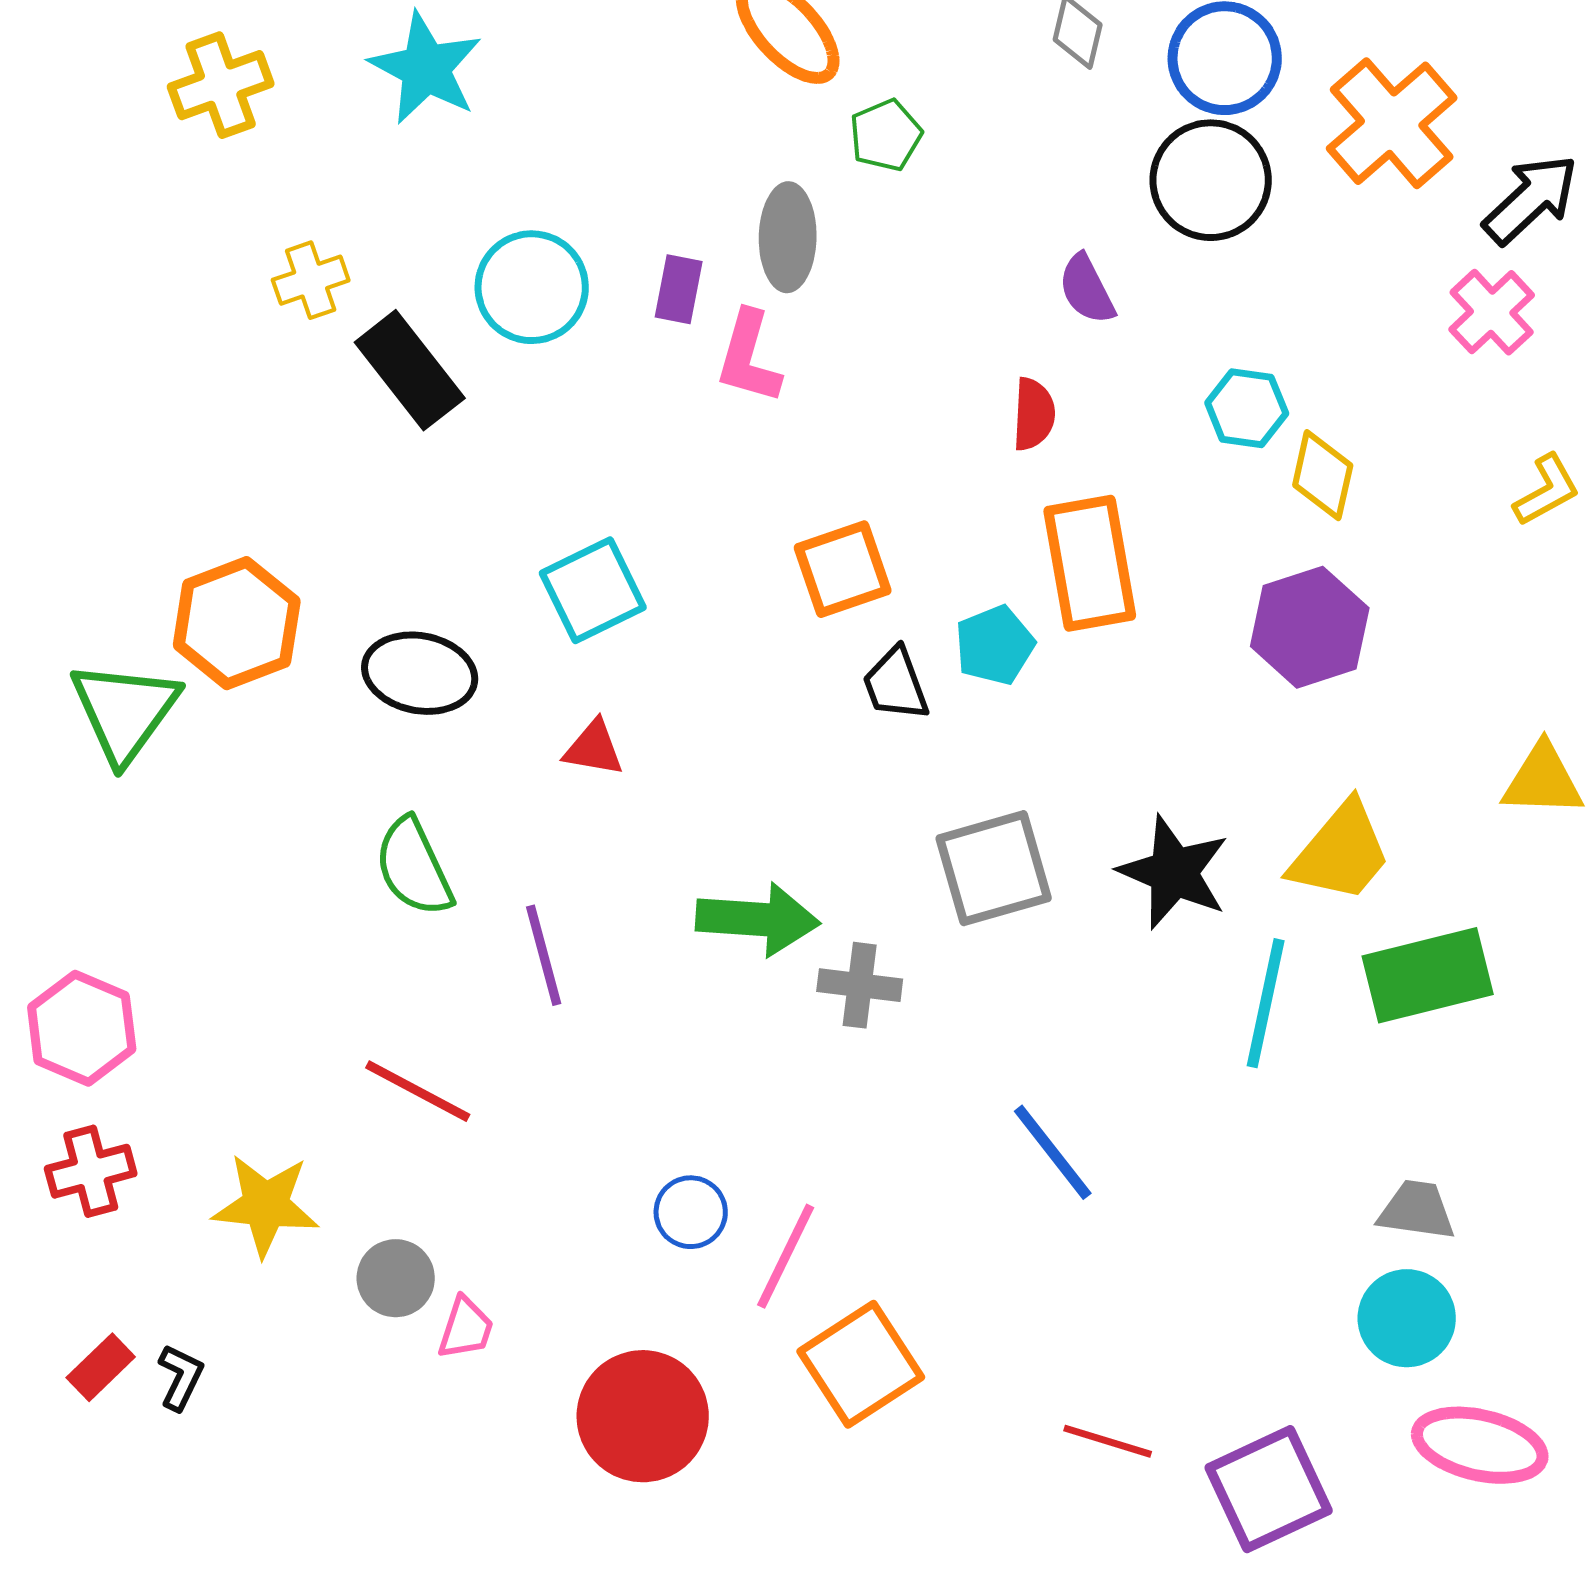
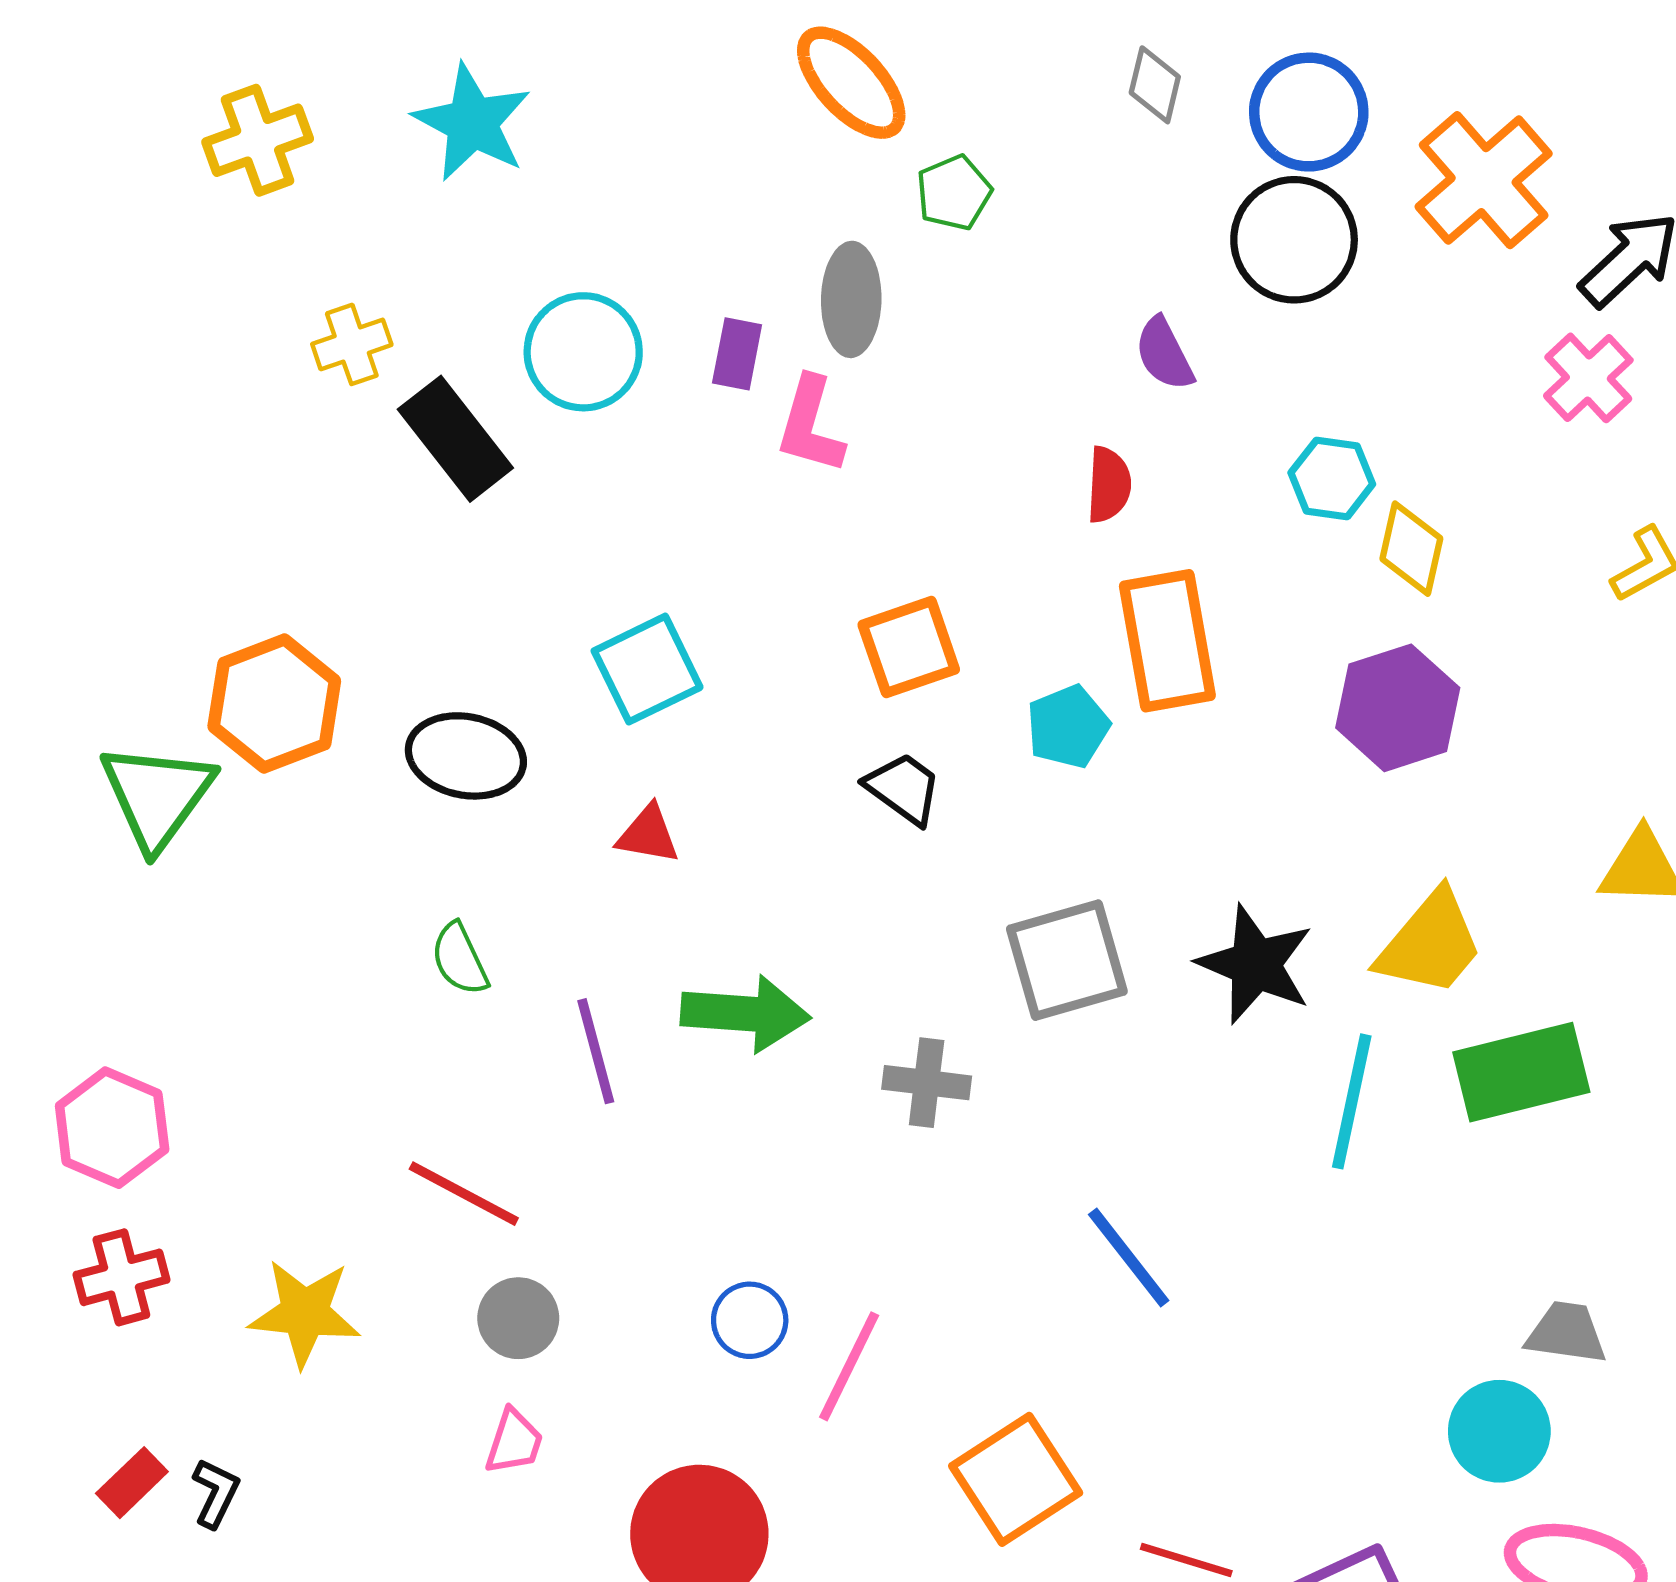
black trapezoid: (896, 684) -> (904, 788), moved, turned 146
green semicircle: (414, 867) -> (460, 959), size x0.7
green arrow: (758, 919) -> (745, 1013), moved
gray trapezoid: (1417, 1210) -> (1566, 1333), moved
gray circle: (396, 1278) -> (518, 1318), moved
orange square: (861, 1364) -> (1016, 1479), moved

